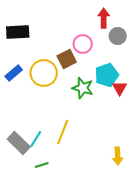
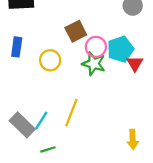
pink circle: (83, 44) -> (96, 47), moved
blue rectangle: (14, 73) -> (17, 47), turned -42
yellow circle: (44, 73) -> (50, 60), moved, size x0.7

